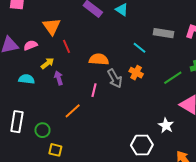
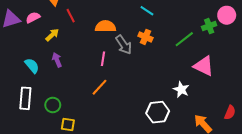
purple arrow: (59, 78) -> (57, 60), moved
cyan semicircle: (26, 79) -> (32, 66), moved, turned 49
orange line: (73, 111) -> (99, 87), moved

